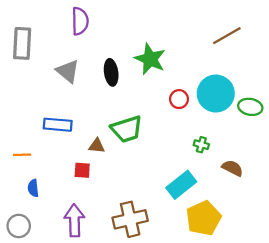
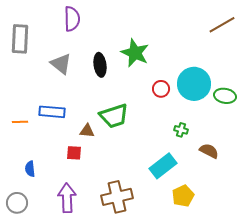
brown line: (227, 36) -> (222, 25), moved
orange line: (22, 155) -> (20, 122), moved
yellow pentagon: (204, 218) -> (183, 196), size x0.7

